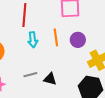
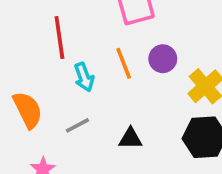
gray line: (30, 75) -> (77, 125), moved

